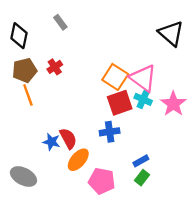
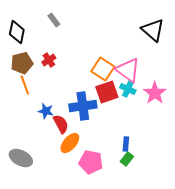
blue cross: (110, 132) -> (83, 106), moved, size x1.5
blue star: (51, 142) -> (46, 111), moved
blue rectangle: (141, 161) -> (126, 144), turned -56

